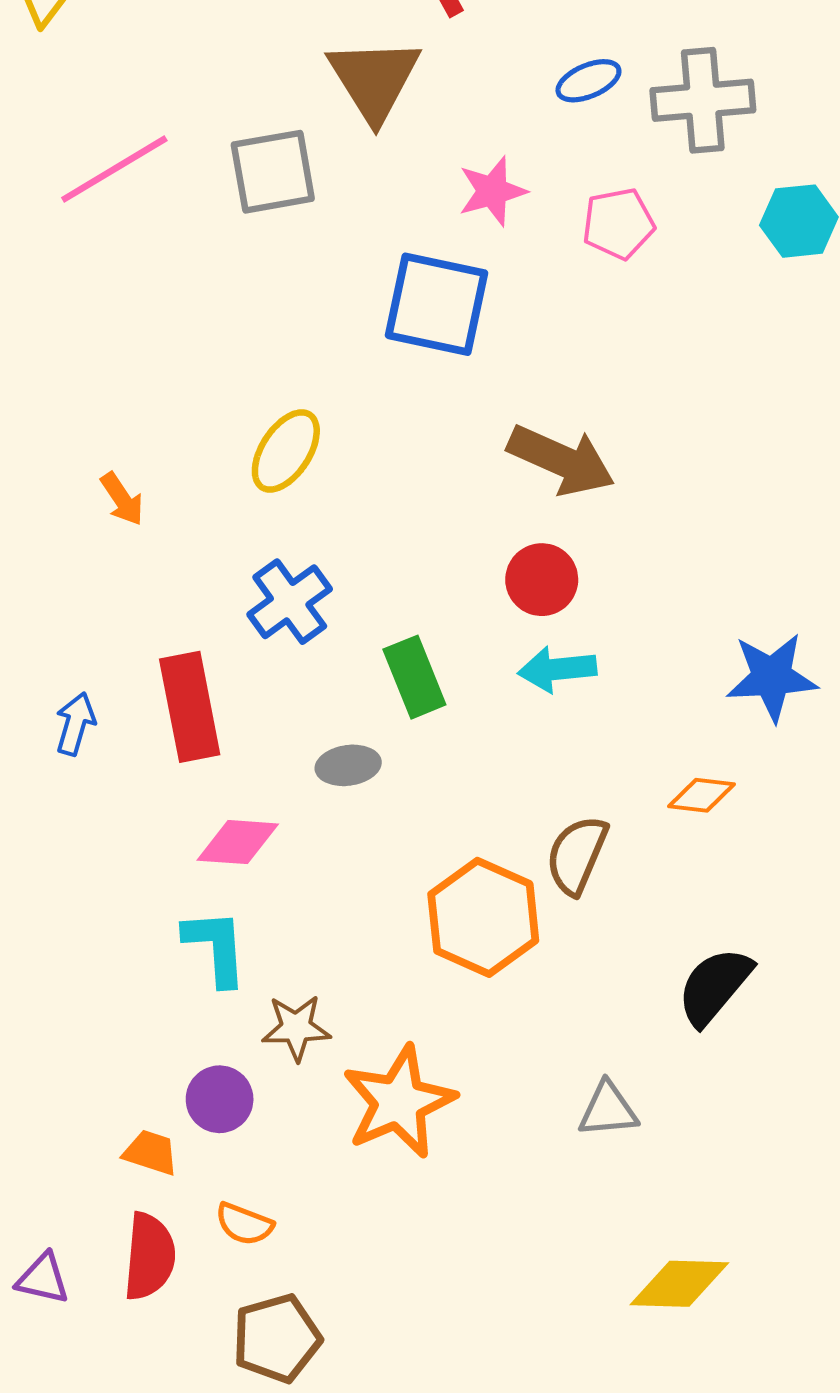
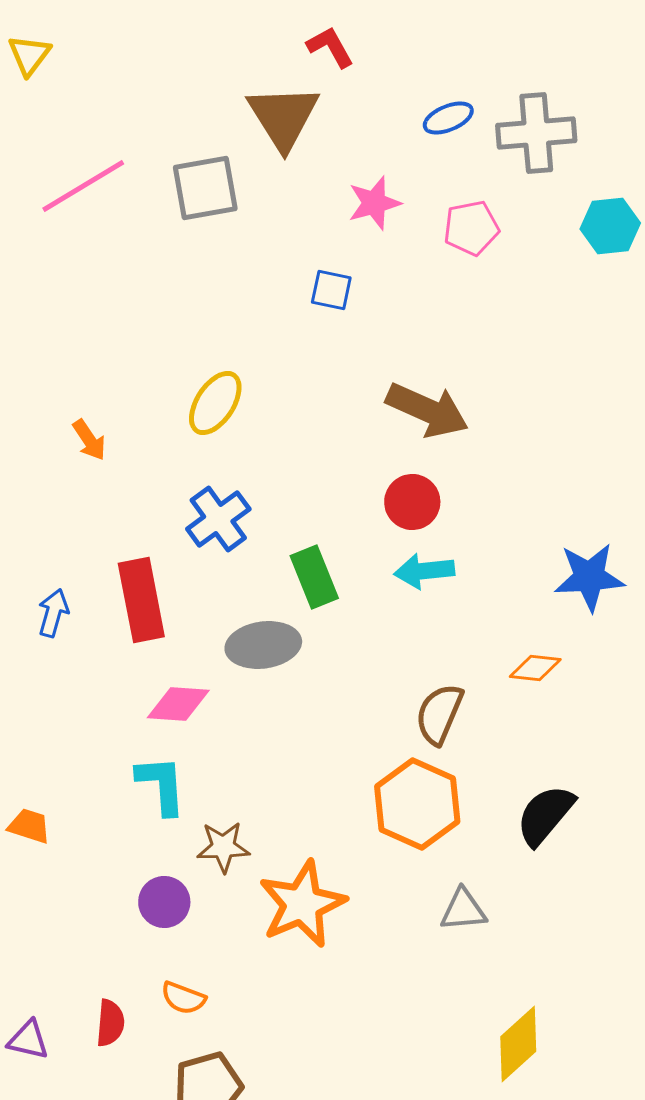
blue square: (436, 304) -> (331, 290), size x0.5
gray ellipse: (348, 765) -> (263, 645), size x1.5
orange hexagon: (483, 917) -> (417, 804), moved
orange trapezoid: (151, 1153) -> (29, 826), moved
red semicircle: (149, 1256) -> (110, 1023), size x0.7
yellow diamond: (679, 1284) -> (518, 1044), turned -44

